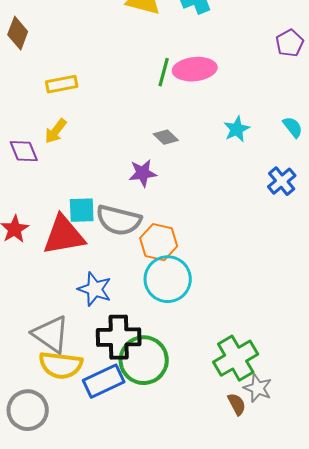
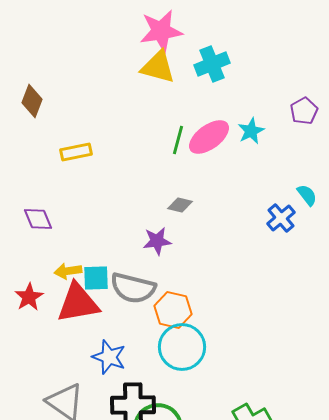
pink ellipse: (195, 69) -> (209, 137), turned -30
cyan star: (237, 129) -> (251, 131), moved
yellow arrow: (56, 131) -> (68, 271), moved, turned 44
gray diamond: (166, 137) -> (180, 205), turned -30
blue cross: (282, 181) -> (281, 218), moved

